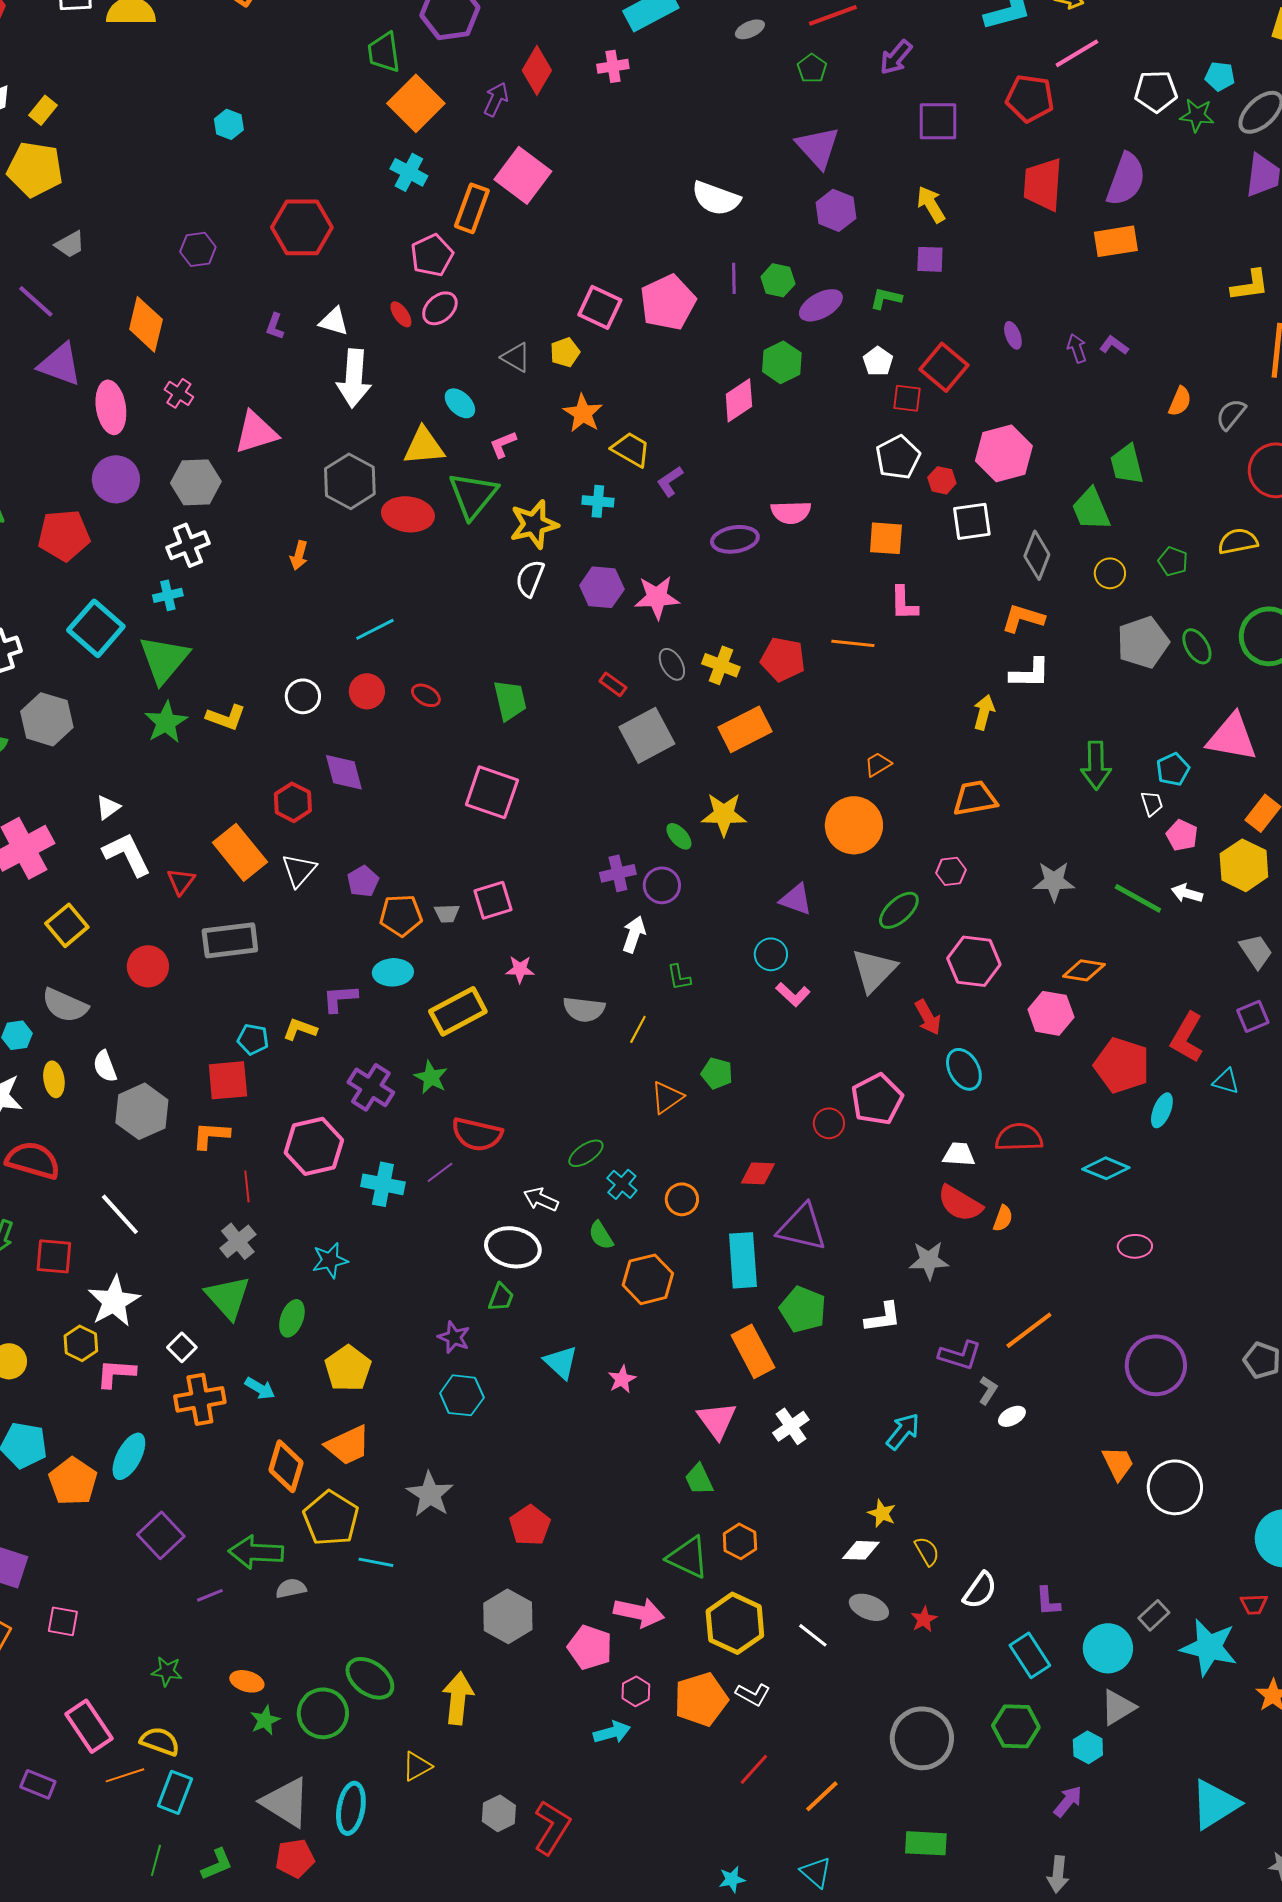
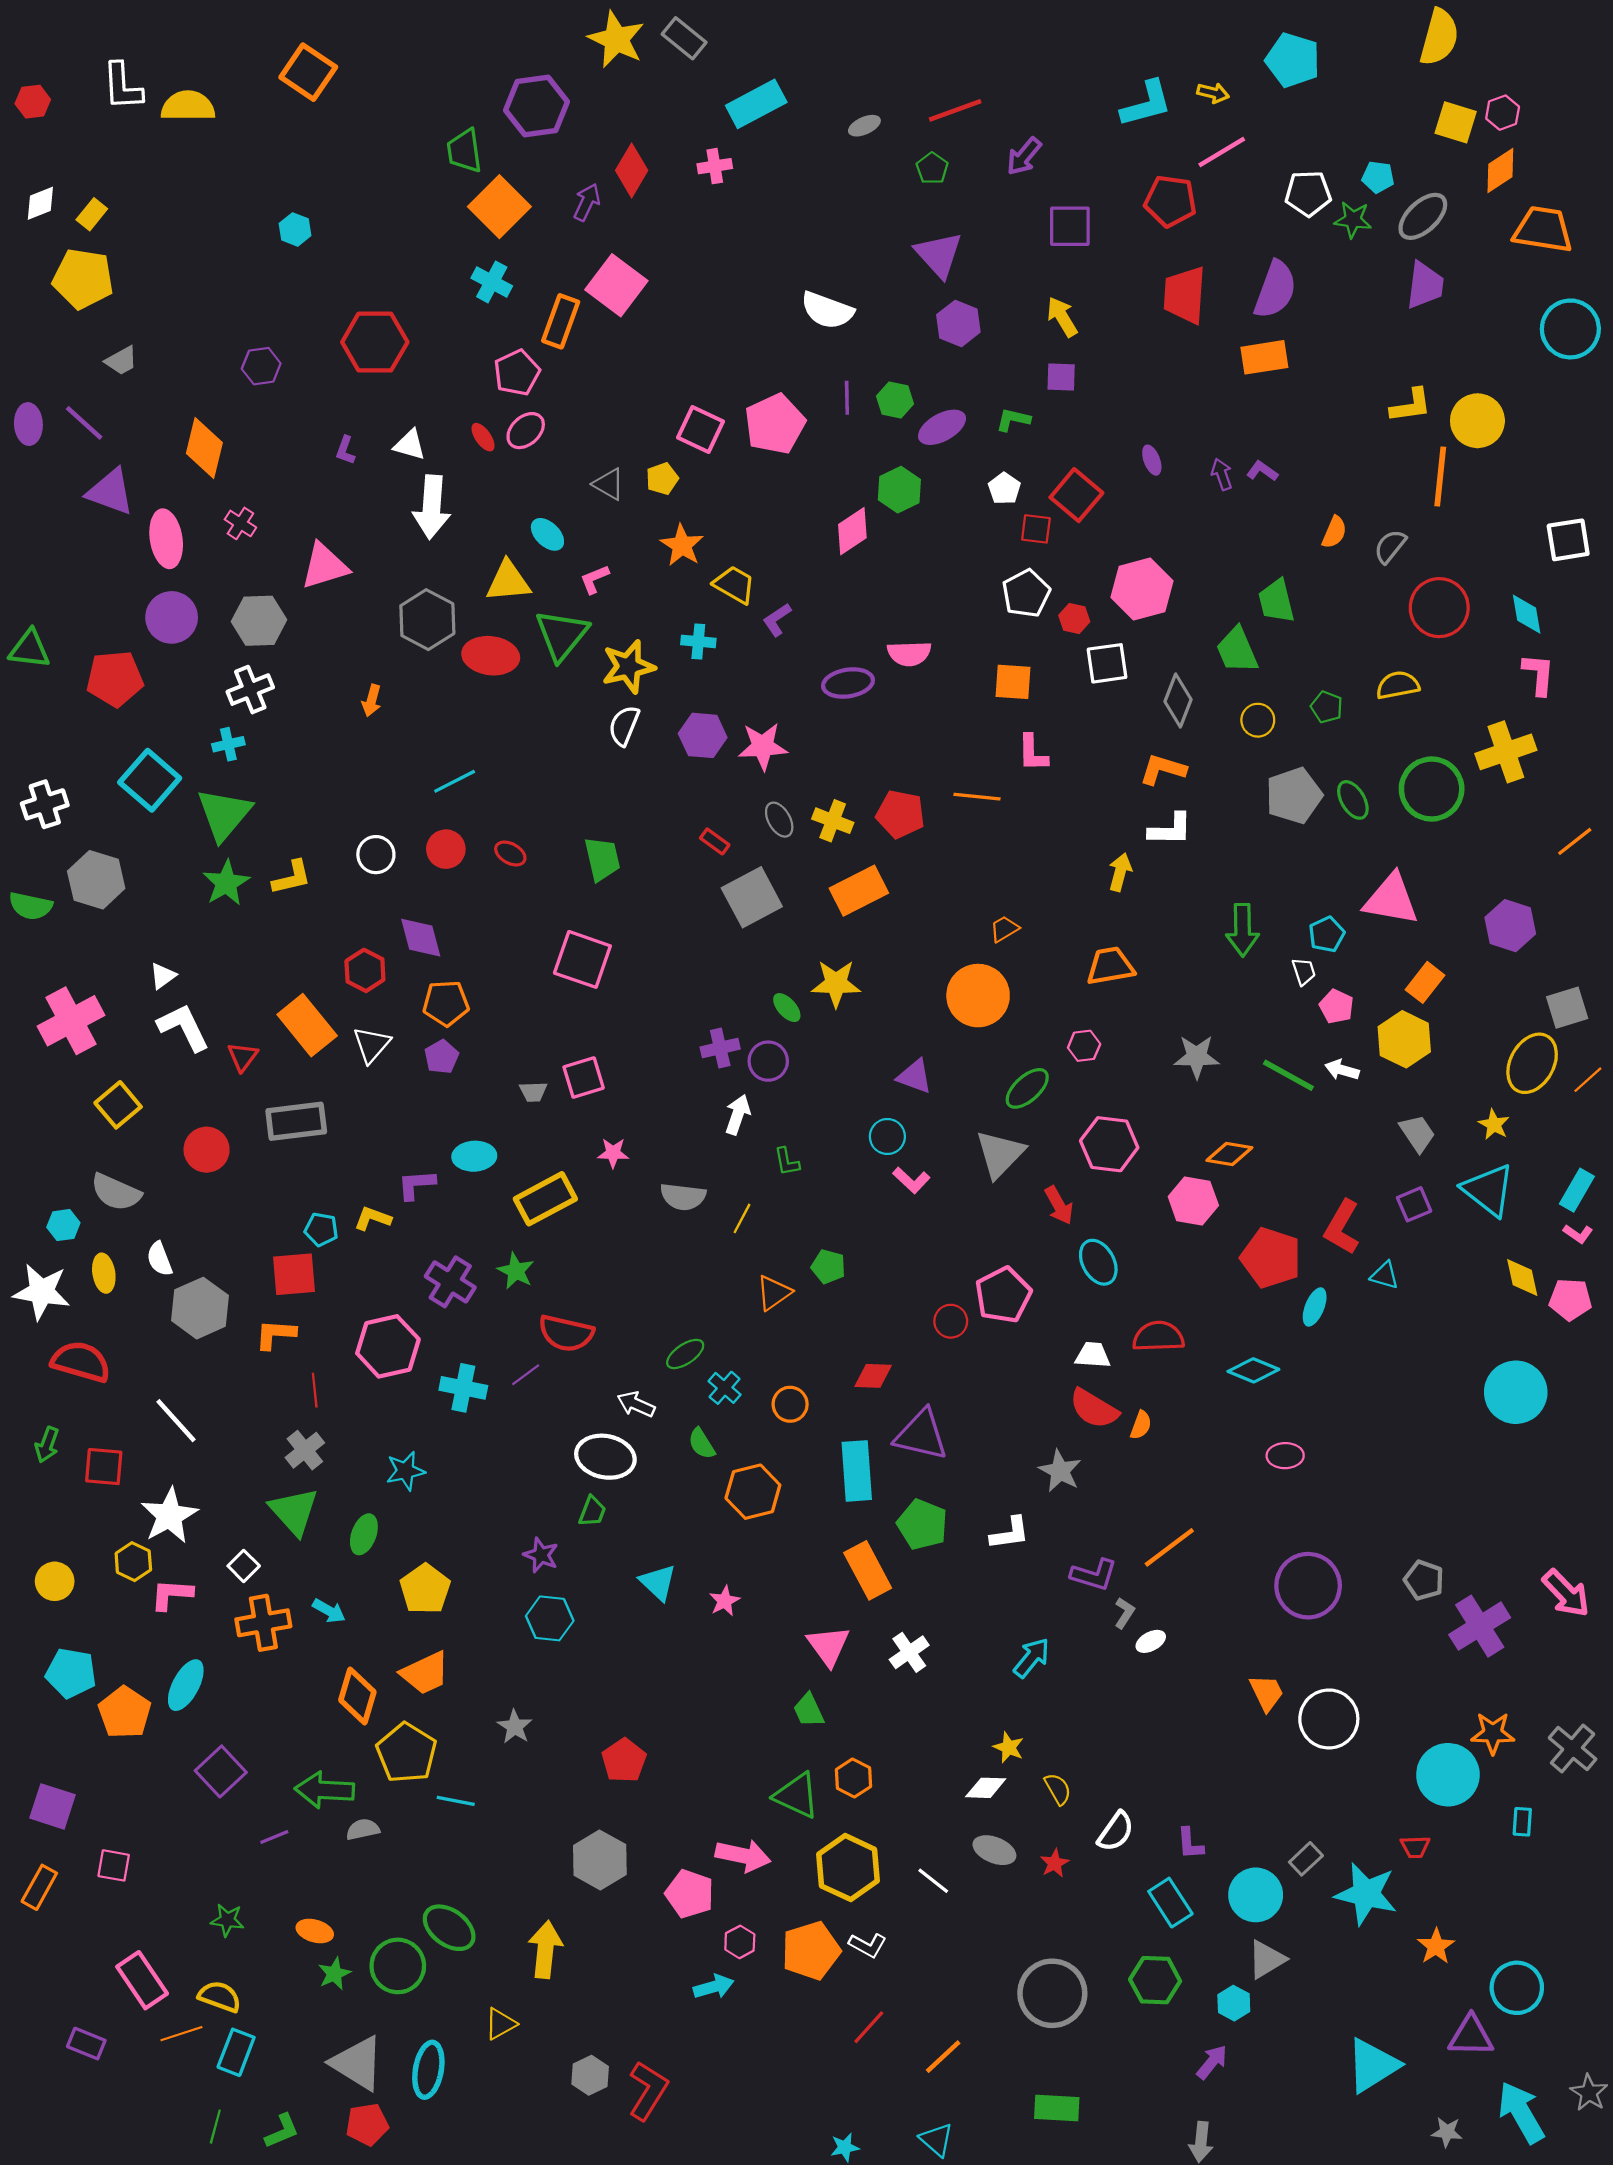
yellow L-shape: (226, 717) -> (292, 878), turned -33
orange pentagon: (401, 915) -> (446, 1003), moved
gray star: (929, 1260) -> (1060, 1471), turned 30
gray star: (430, 1494) -> (515, 1727), size x0.7

